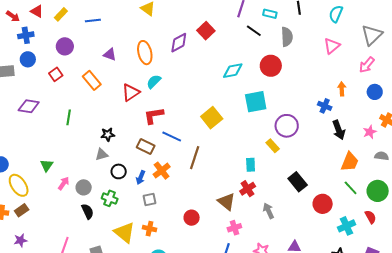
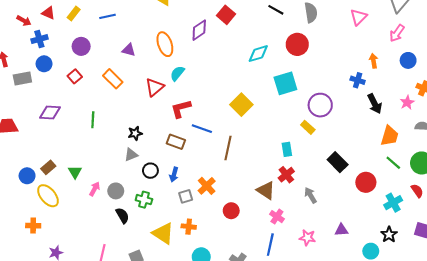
orange cross: (162, 171) -> (207, 186), moved
brown rectangle: (22, 210) -> (48, 167), moved
pink cross: (234, 228) -> (277, 217), turned -32

